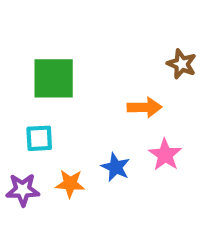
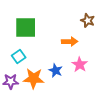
cyan square: (39, 138) -> (19, 56), turned -32
orange star: (70, 184) -> (34, 78), size x1.5

